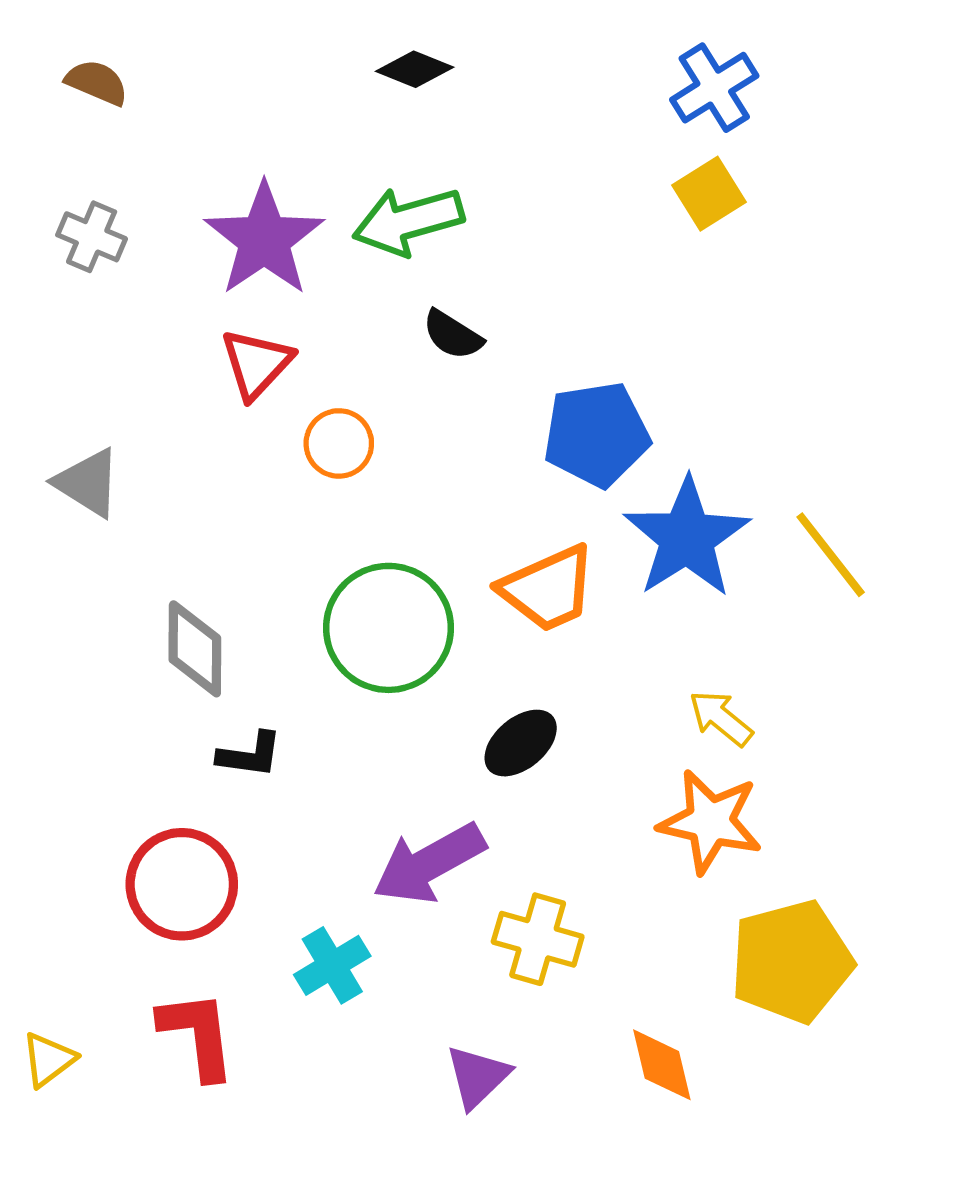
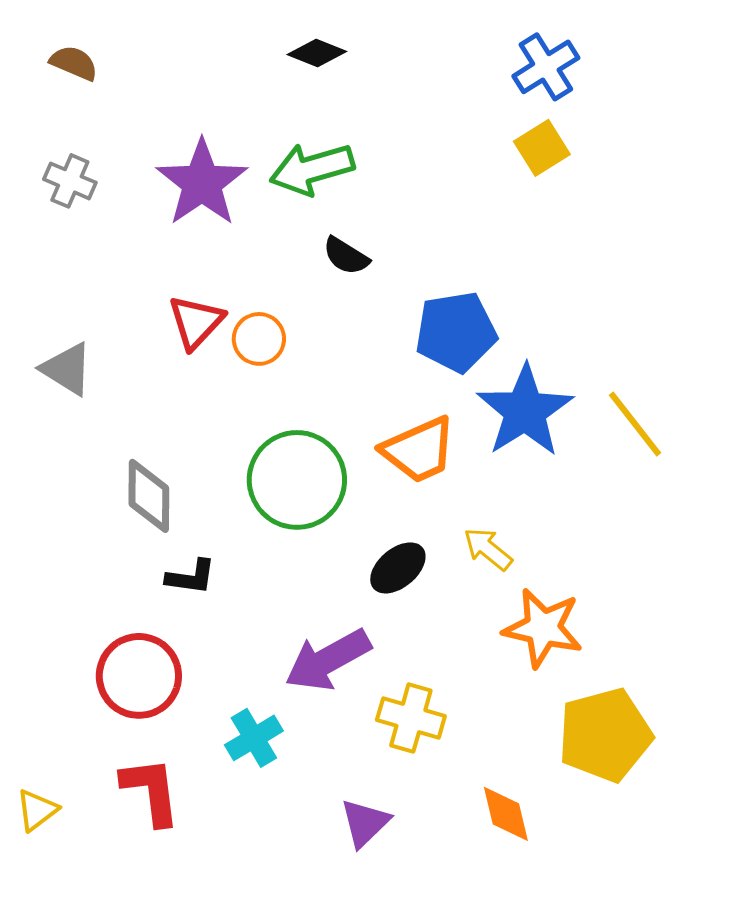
red triangle: (256, 364) -> (196, 322), moved
yellow arrow: (721, 718) -> (488, 549), moved

